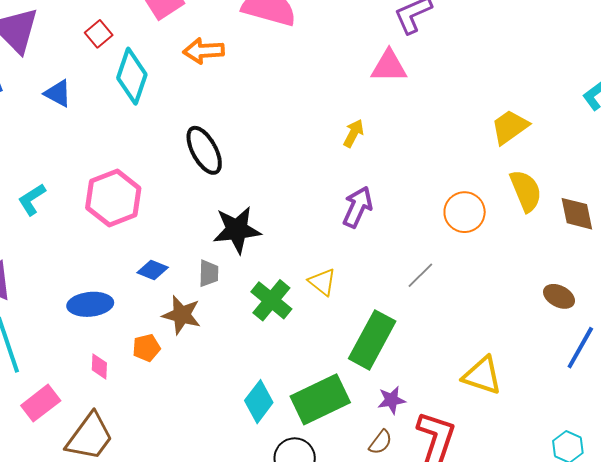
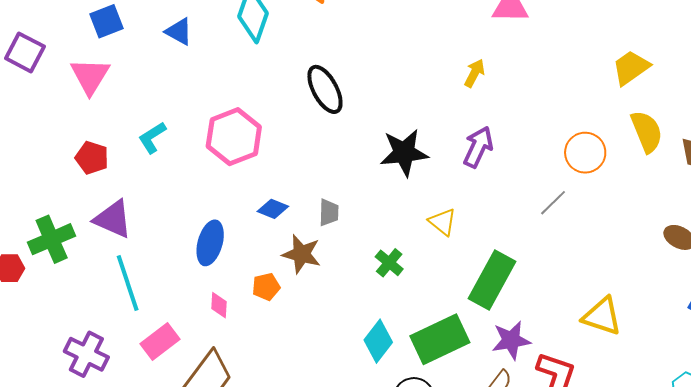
black star: (237, 230) -> (404, 153), moved
gray line: (420, 275) -> (553, 203), moved
green cross: (271, 300) -> (389, 263), moved, size x0.7
blue ellipse: (90, 304) -> (210, 243), turned -69
purple star: (392, 400) -> (511, 340), size x1.4

